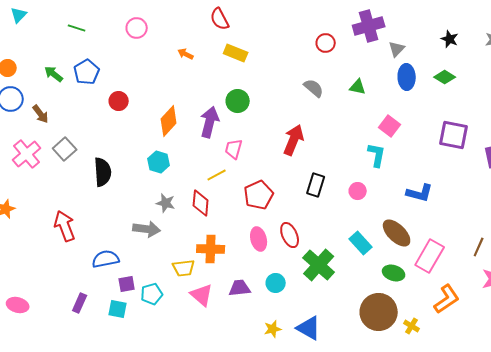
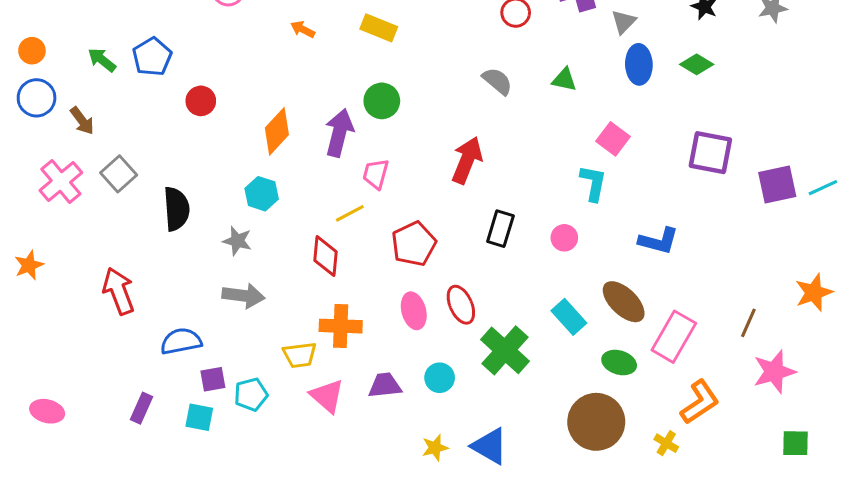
gray star: (166, 203) -> (237, 241), moved
yellow cross: (412, 326) -> (666, 443), moved

